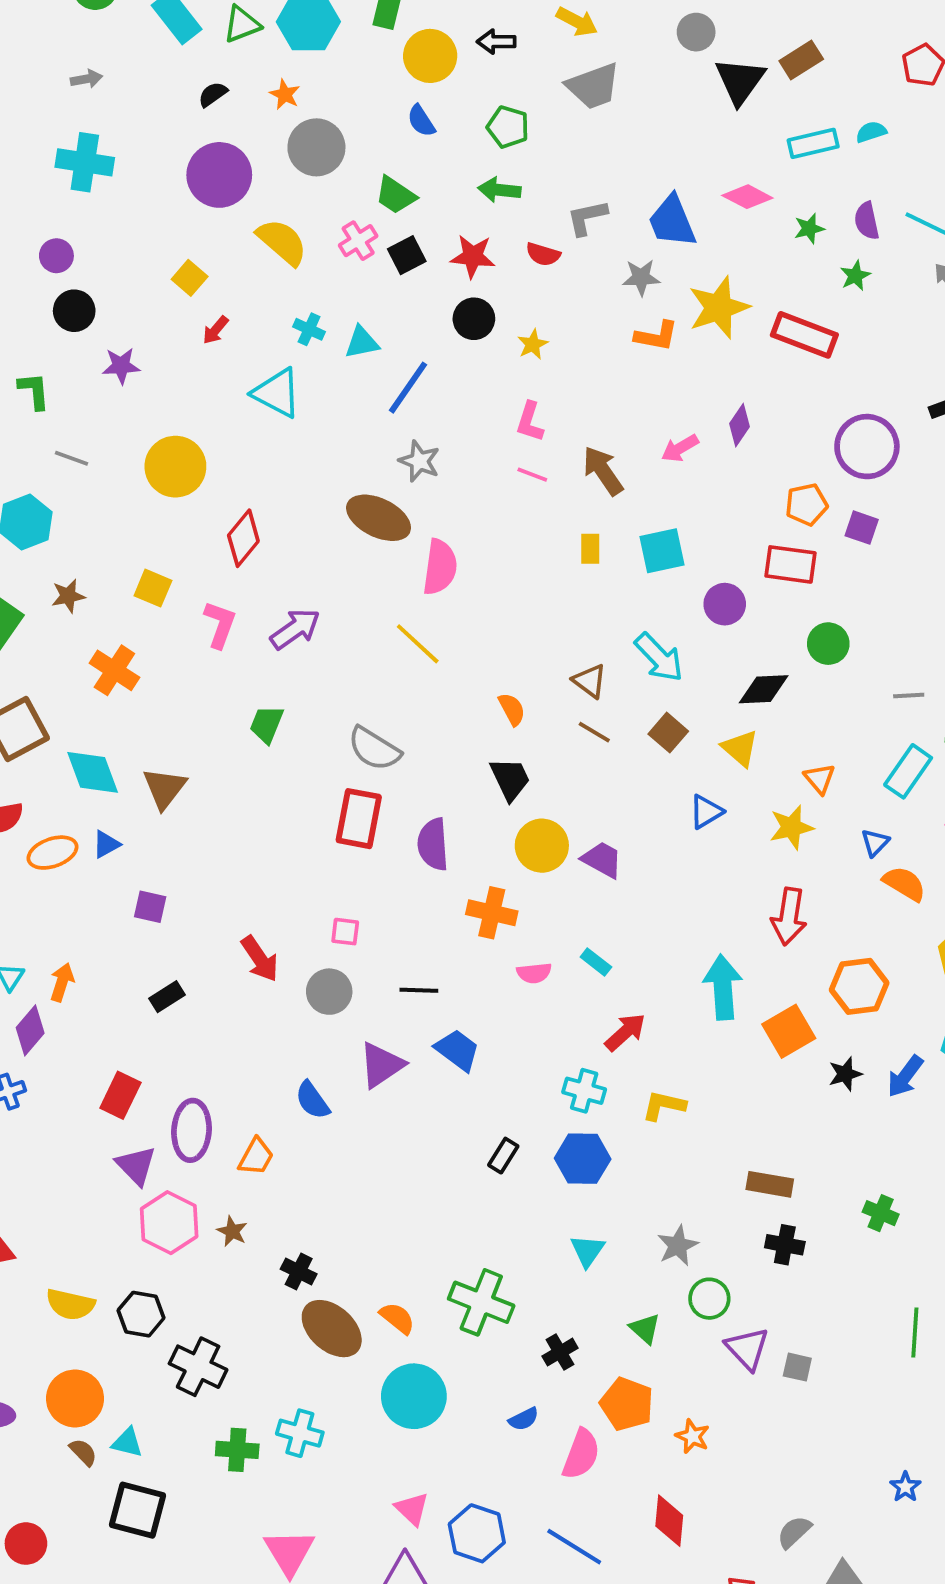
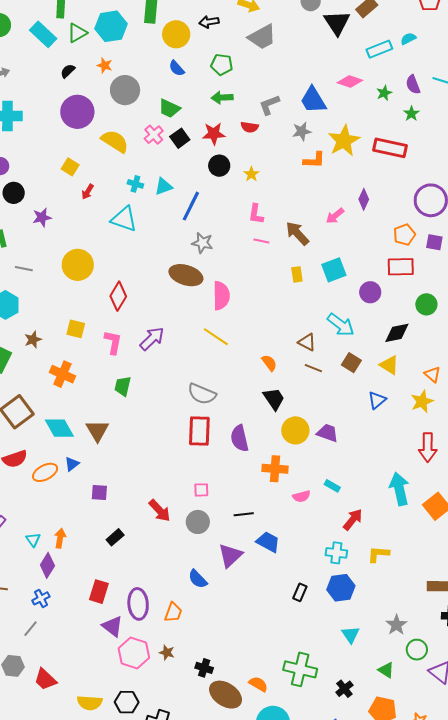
green trapezoid: (267, 724) -> (123, 386), moved

